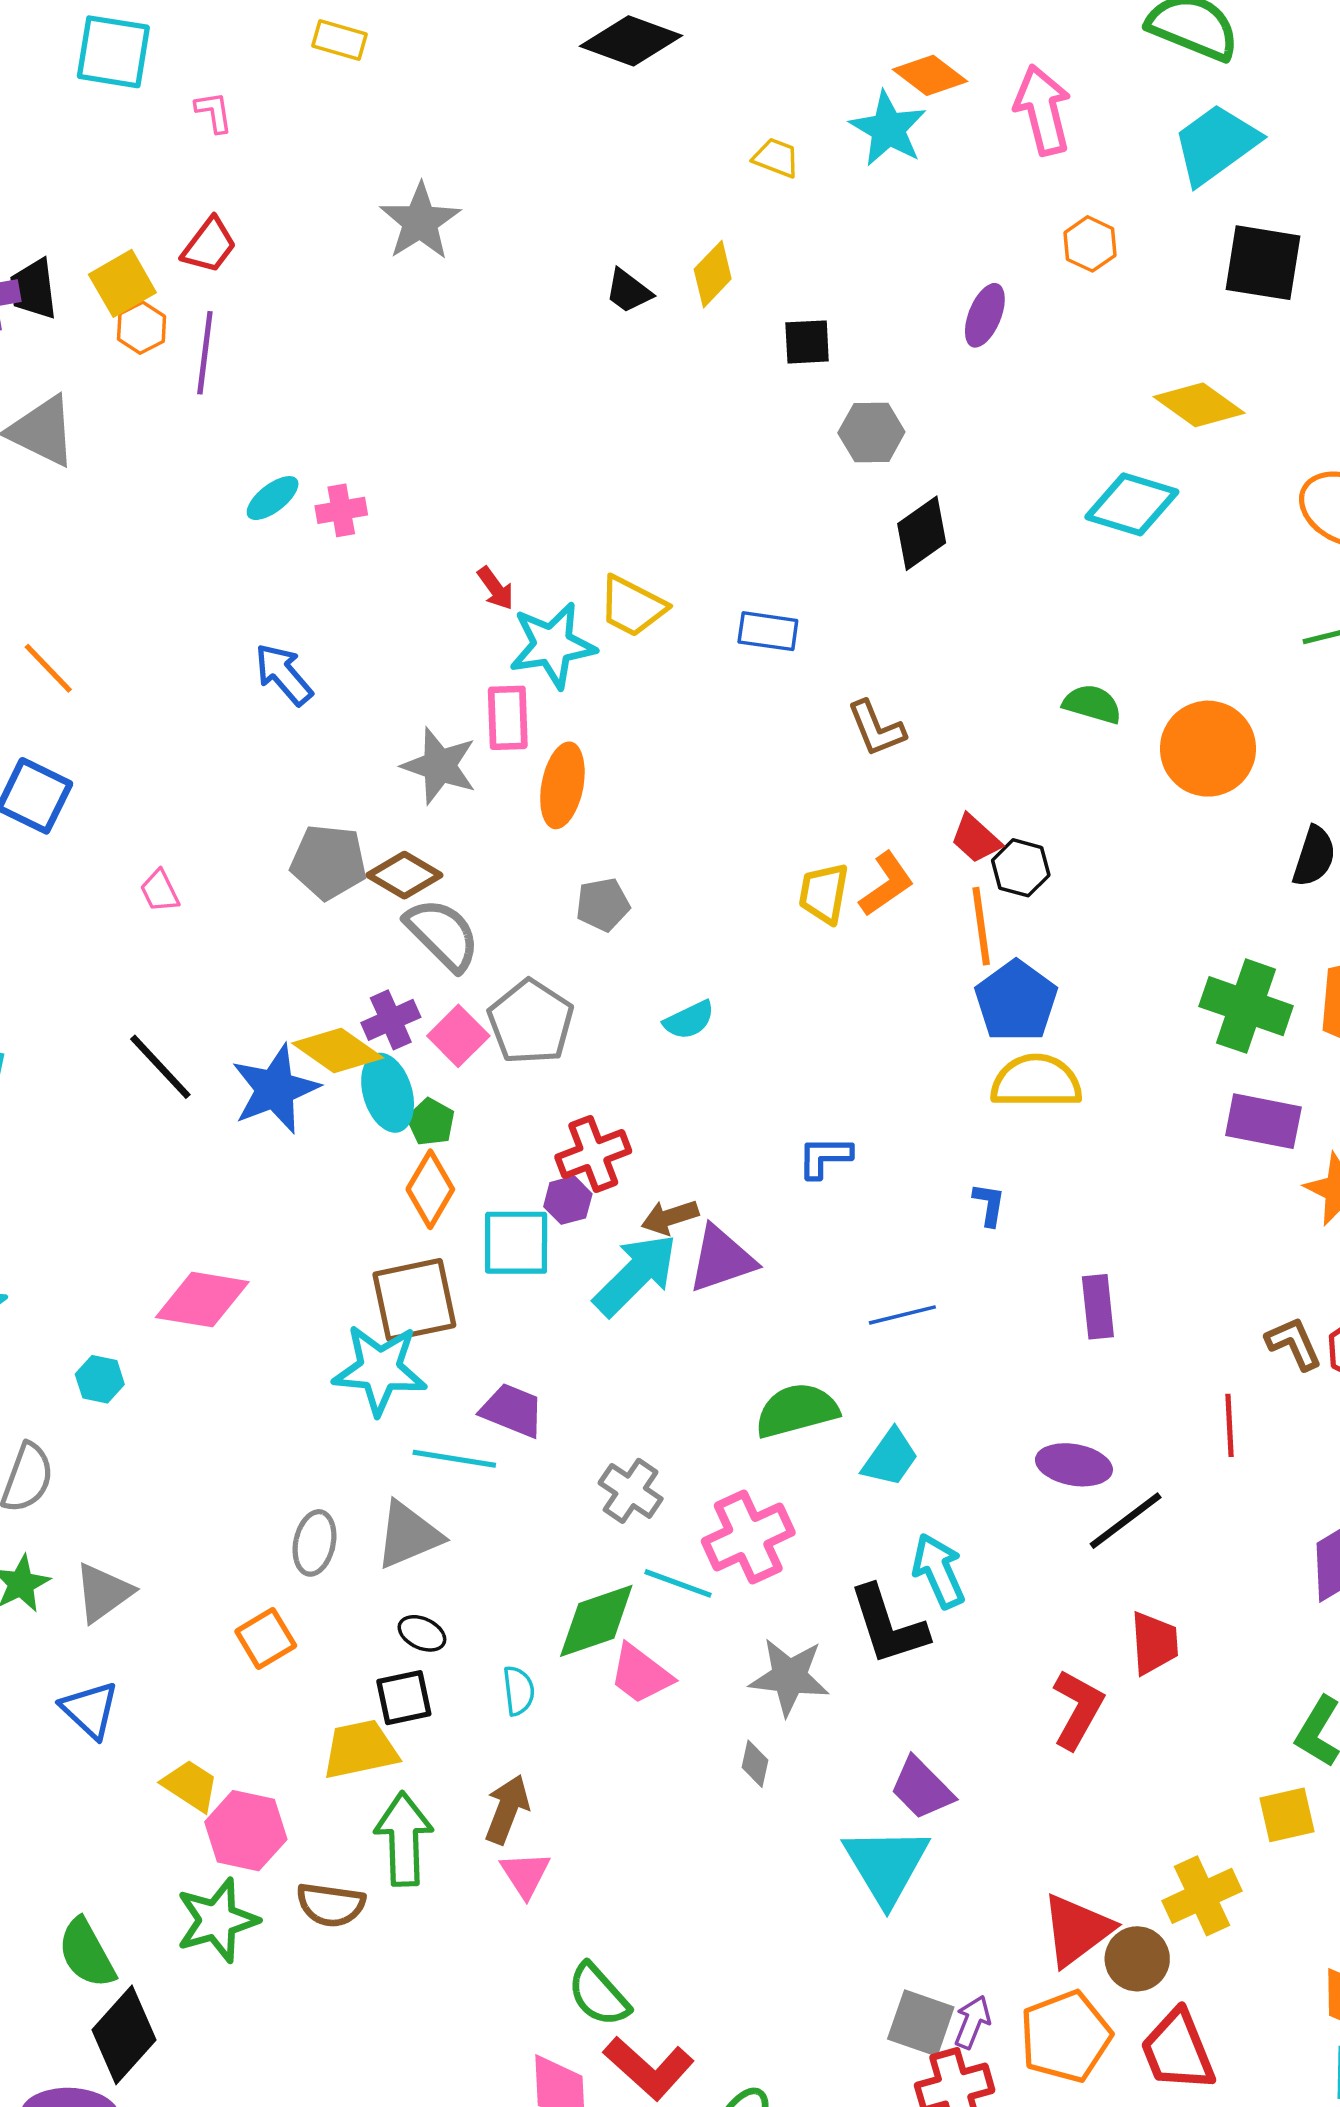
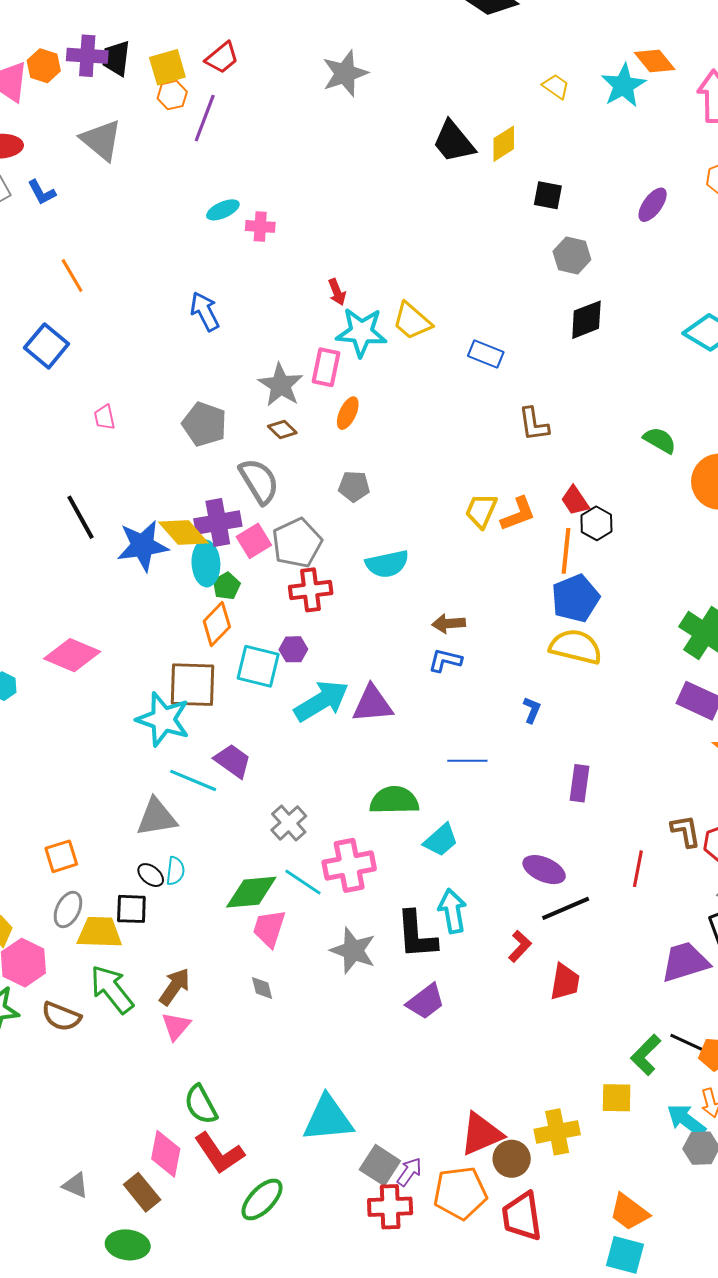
black trapezoid: (629, 291) -> (454, 142), size x1.6
orange ellipse: (562, 785) -> (348, 413), size x0.7
brown diamond: (404, 875) -> (282, 429), moved, size x0.7
purple cross: (391, 1020) -> (218, 522), size x1.4
cyan semicircle: (689, 1020) -> (387, 564), size x1.4
red cross: (593, 1154) -> (311, 590), moved
brown arrow: (670, 1217) -> (449, 624), moved
gray ellipse: (314, 1543) -> (68, 909), moved
pink trapezoid: (641, 1674) -> (269, 928), turned 57
cyan semicircle: (519, 1691) -> (175, 871), moved
red L-shape: (1078, 1709) -> (520, 946), moved, size x0.7
gray diamond: (755, 1764) -> (262, 988), moved, turned -40
purple trapezoid: (922, 1788) -> (426, 1001), moved, turned -96
green arrow: (404, 1839) -> (112, 989), turned -50
cyan triangle: (886, 1865) -> (328, 1119), moved, turned 42

